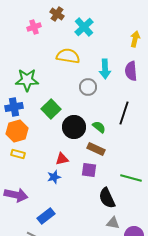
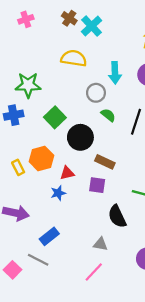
brown cross: (57, 14) -> (69, 18), moved
pink cross: (34, 27) -> (26, 19), moved
green semicircle: (99, 127) -> (108, 115), moved
orange hexagon: (17, 131) -> (41, 158), moved
yellow rectangle: (18, 154) -> (18, 167), turned 48
gray triangle: (113, 223) -> (100, 244), moved

